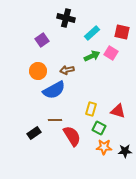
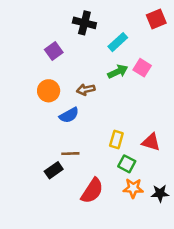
red square: (122, 32) -> (156, 19), moved, turned -35
blue semicircle: (54, 90) -> (69, 115), size x0.7
black rectangle: (34, 133) -> (54, 170), moved
red semicircle: (72, 136) -> (92, 191), moved, turned 65

